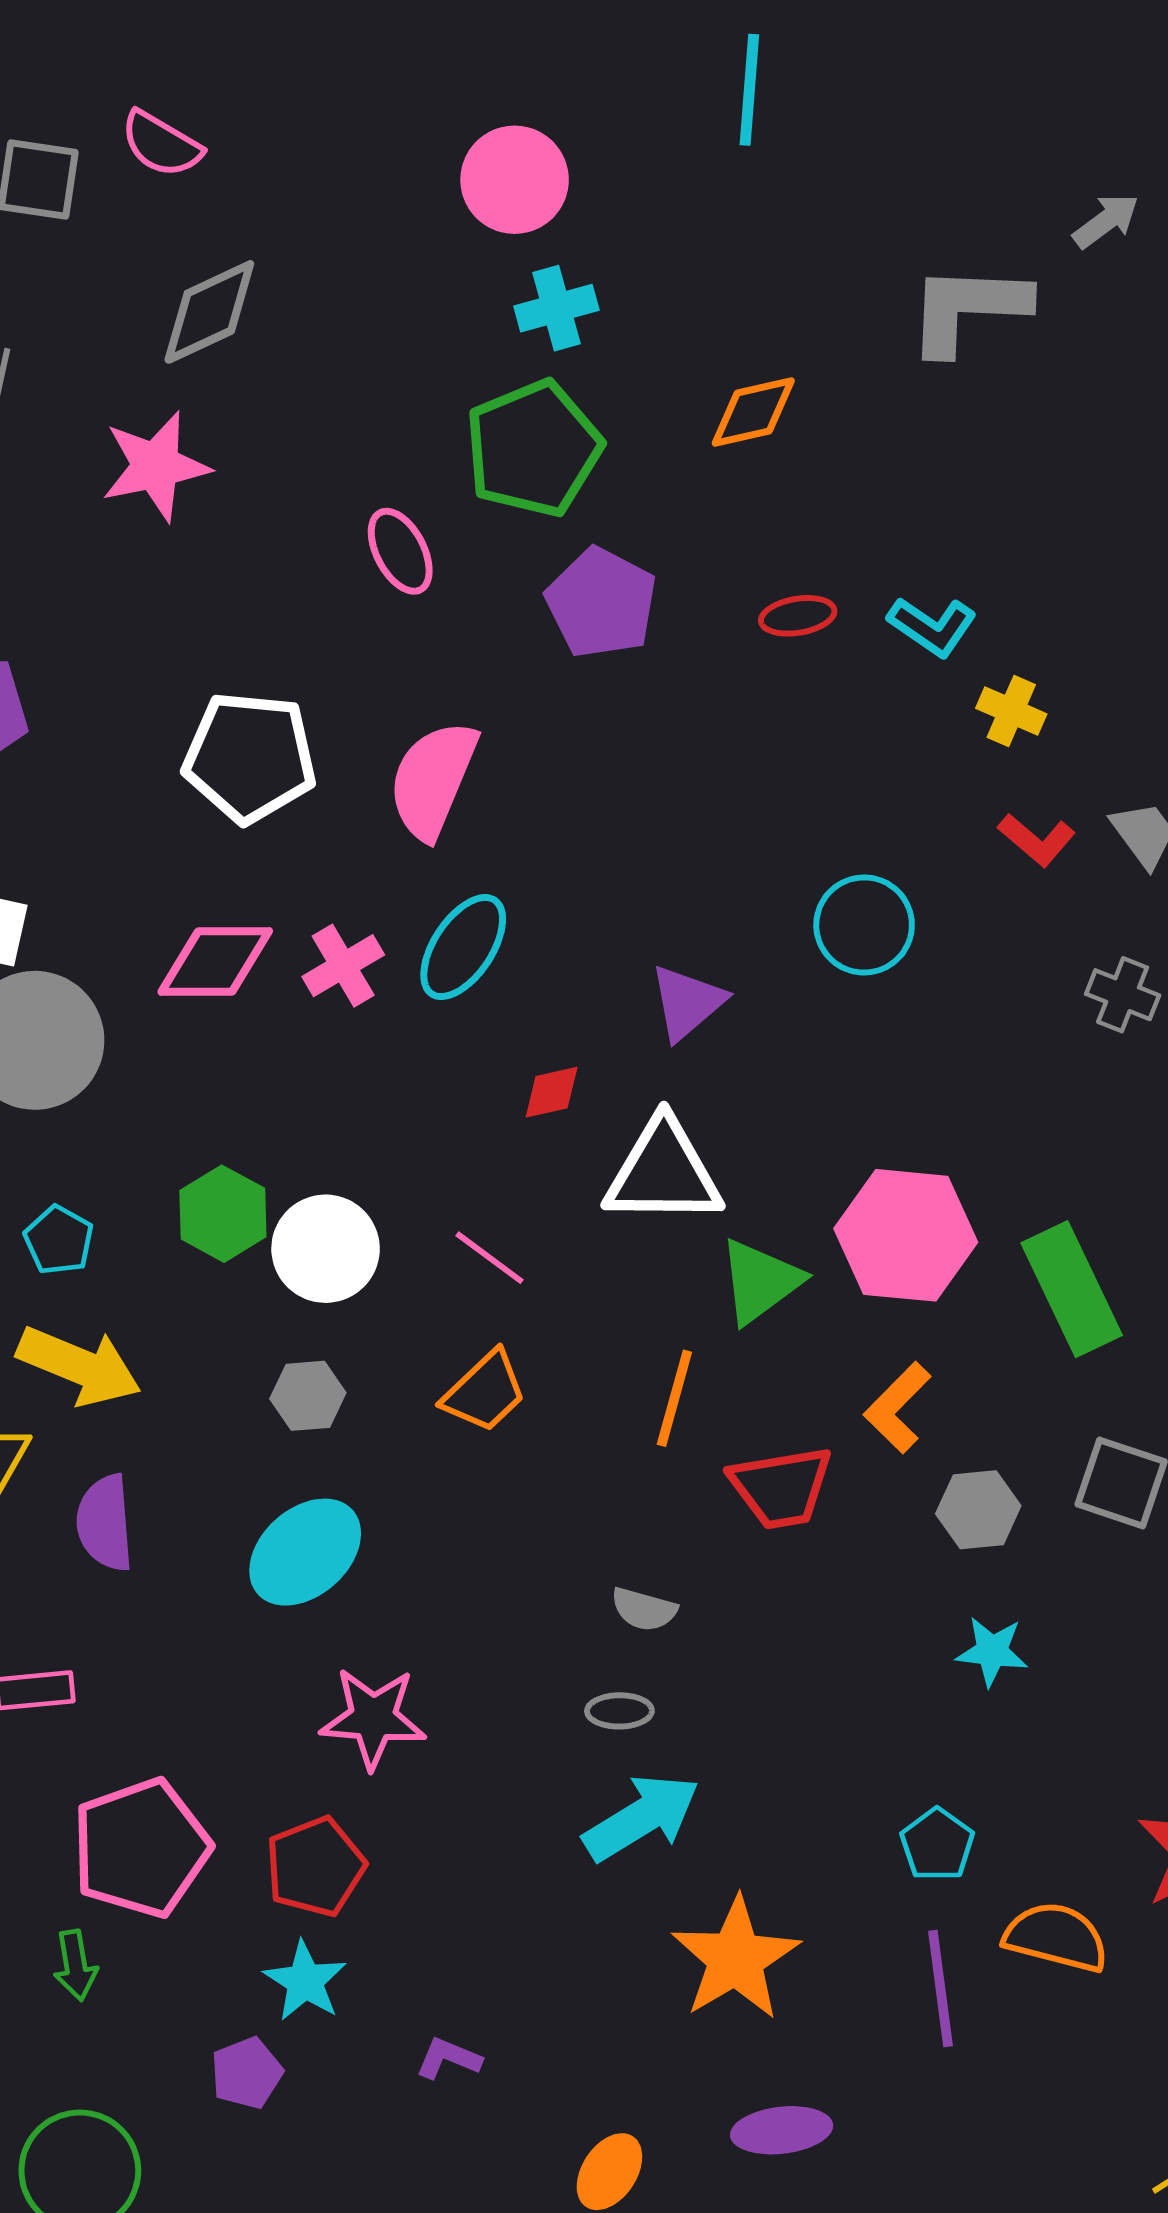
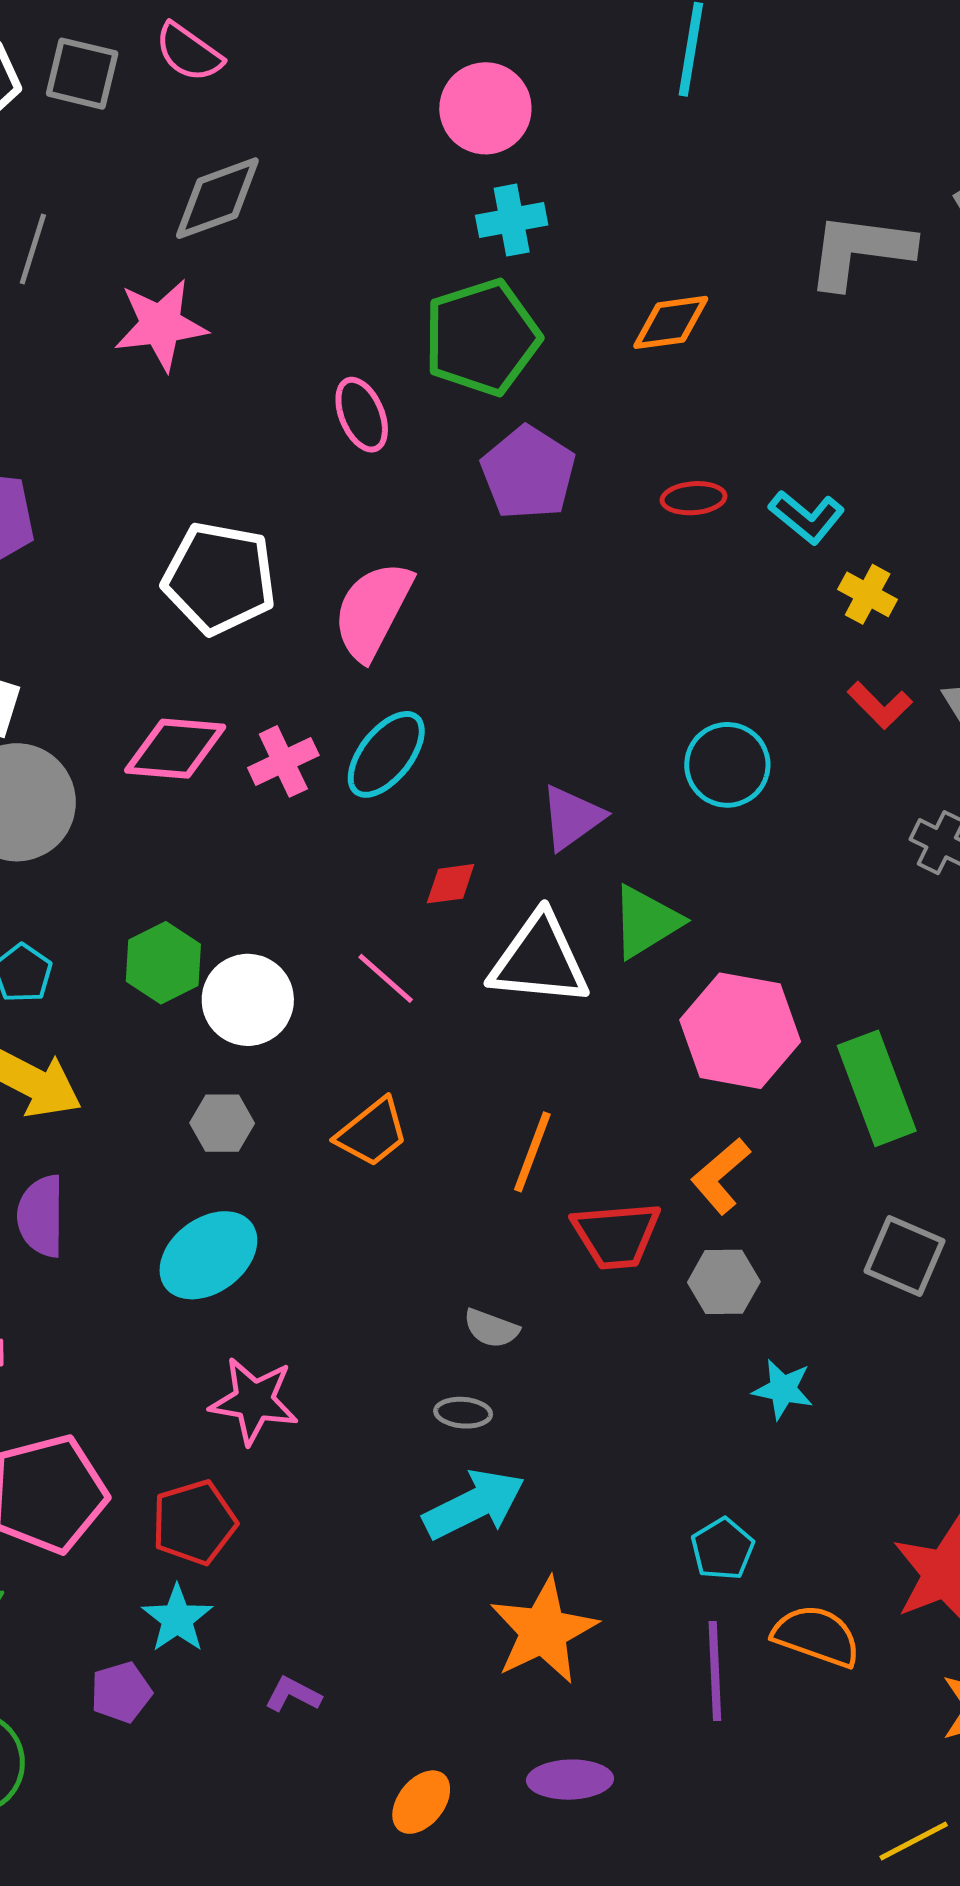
pink line: (490, 1258) -> (386, 978), moved
green triangle: (760, 1281) -> (646, 922), moved
gray hexagon: (978, 1510) -> (724, 1282), moved

